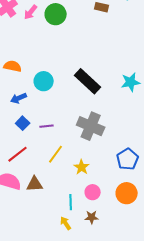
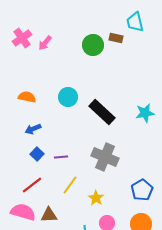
green circle: (56, 14) -> (93, 45), moved
cyan circle: (44, 81) -> (68, 97), moved

